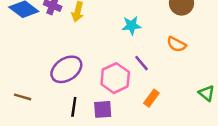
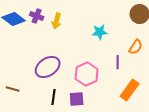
orange semicircle: (176, 44) -> (136, 47), turned -84
purple line: (141, 63) -> (118, 62), moved, turned 40
orange rectangle: (151, 98) -> (130, 90), moved, size x1.5

